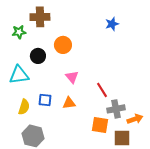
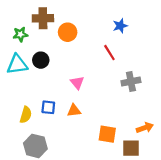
orange circle: (63, 45) -> (68, 32), moved
cyan triangle: (19, 75) -> (17, 64), moved
red line: (102, 90) -> (109, 53), moved
gray cross: (116, 109) -> (131, 82), moved

